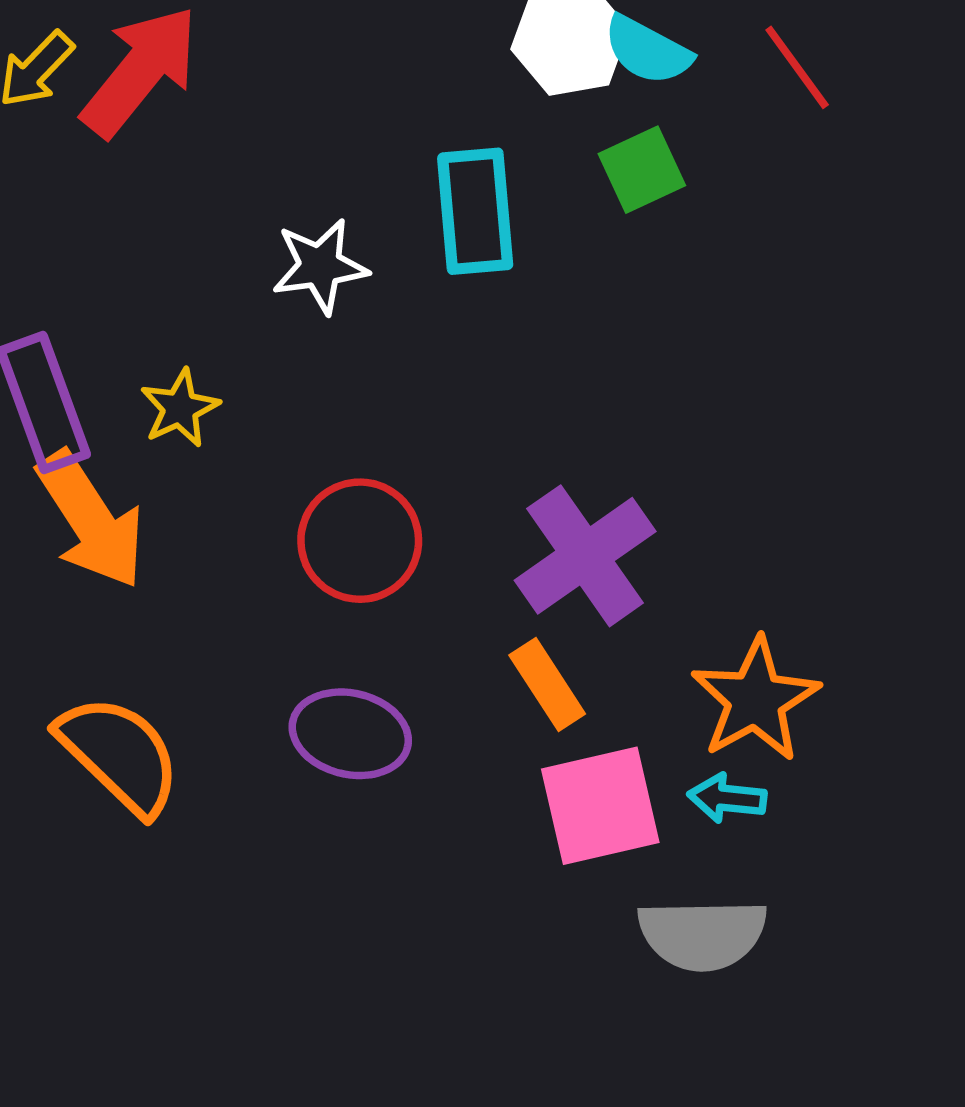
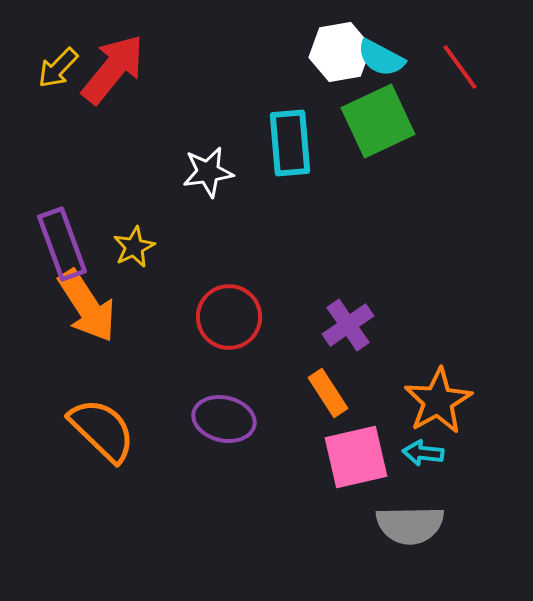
green square: (642, 170) -> (378, 121), size x1.6
purple cross: (585, 556) -> (348, 325), size x0.7

